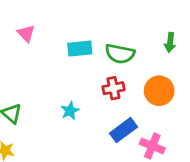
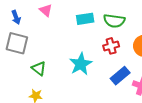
cyan star: (70, 111) -> (81, 64), size x1.6

